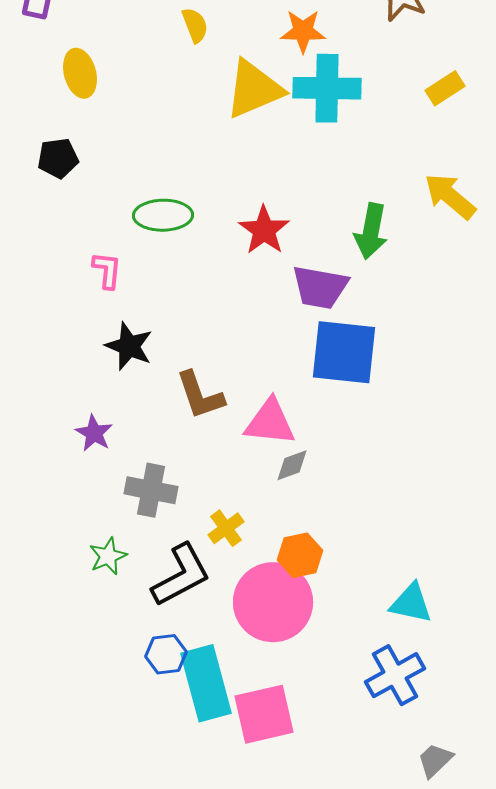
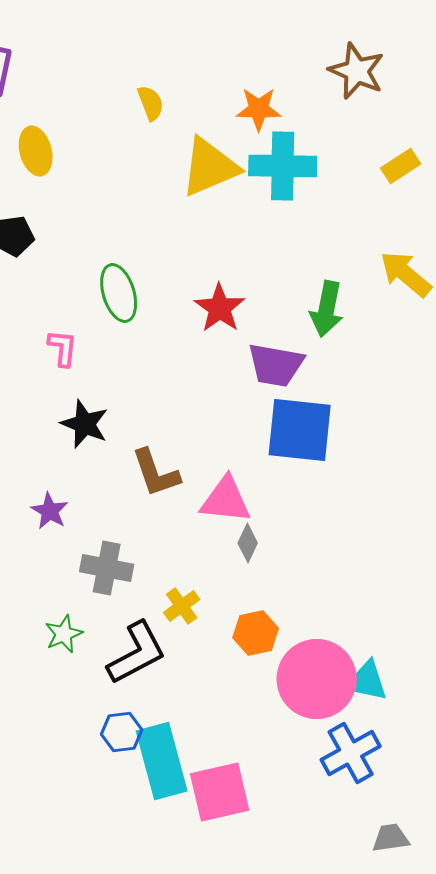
green ellipse: (163, 215) -> (119, 293), turned 74
gray diamond: (292, 465) -> (248, 543), turned -45
pink circle: (273, 602) -> (317, 679), moved
gray trapezoid: (435, 760) -> (391, 838), turned 36

